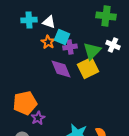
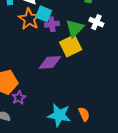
orange star: (48, 42) -> (29, 19), size x1.5
purple diamond: (61, 69) -> (50, 62), moved, turned -70

